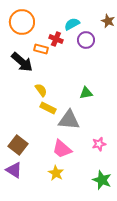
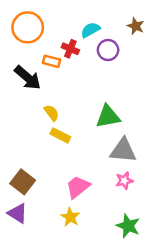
green triangle: (86, 93) -> (108, 117), size x1.5
gray triangle: (69, 120) -> (123, 150), moved
pink trapezoid: (62, 149) -> (78, 187), turned 100

